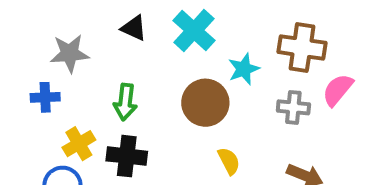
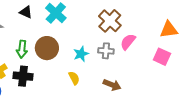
brown cross: (302, 47) -> (110, 21), turned 35
cyan star: (244, 69) -> (81, 54), moved
brown circle: (205, 103) -> (47, 48), moved

